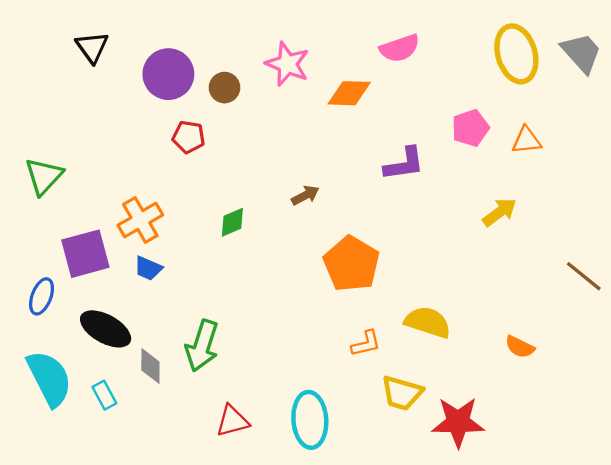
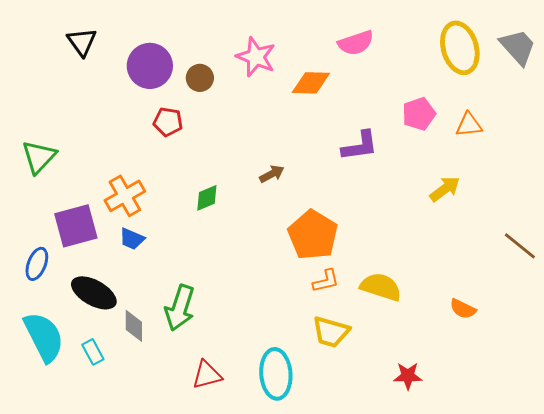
orange L-shape: (366, 344) -> (326, 281), moved
yellow trapezoid: (402, 393) -> (331, 332), moved
red star: (458, 422) -> (408, 376), size x0.6

